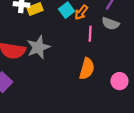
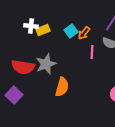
orange semicircle: (87, 69) -> (62, 87), moved

